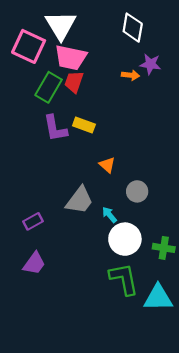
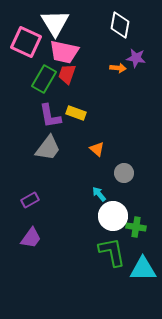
gray trapezoid: (80, 200) -> (48, 148), moved
green cross: (164, 248) -> (136, 227), moved

